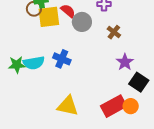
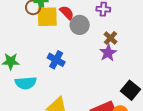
purple star: (125, 62) -> (108, 53), moved
cyan semicircle: (34, 63) -> (26, 83), moved

